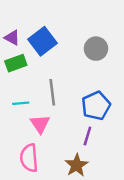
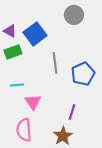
gray circle: (96, 49) -> (74, 15), moved
gray line: (52, 92) -> (55, 63), moved
blue pentagon: (96, 106) -> (83, 74), moved

